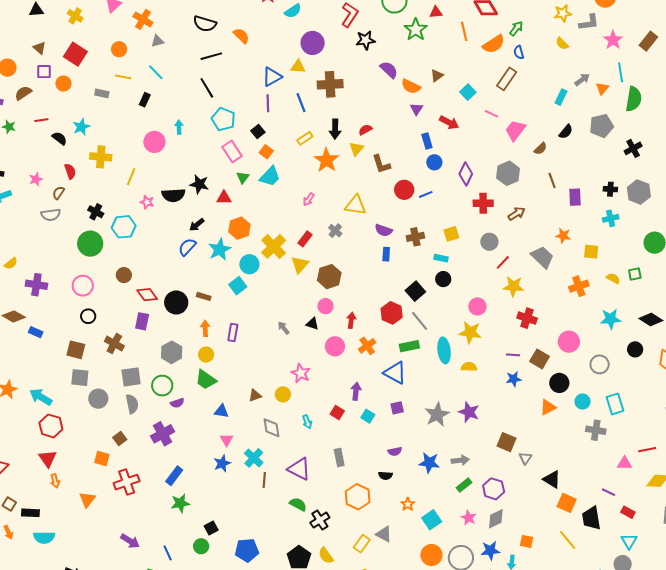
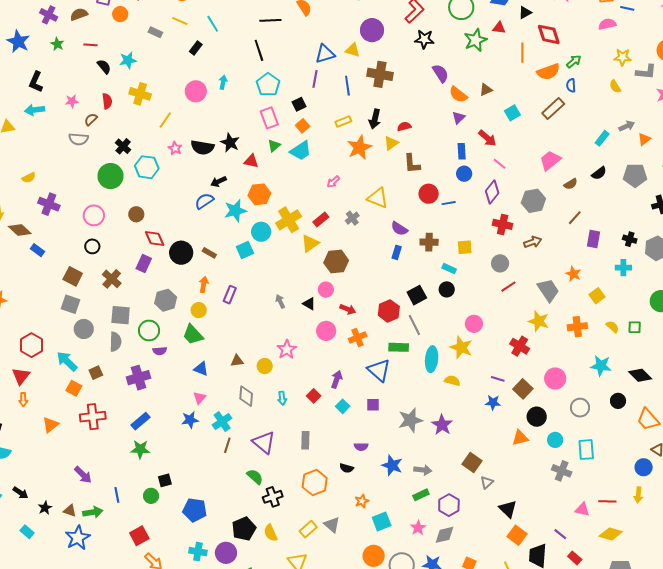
pink line: (491, 114) -> (500, 164), moved
brown line: (552, 181) -> (575, 218), turned 49
yellow square: (591, 252) -> (597, 296), turned 35
yellow star: (513, 286) -> (539, 321), moved
red arrow: (351, 320) -> (348, 309), turned 91
cyan arrow: (41, 397) -> (67, 361), moved

